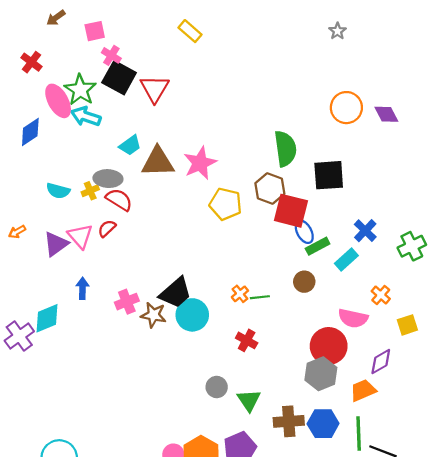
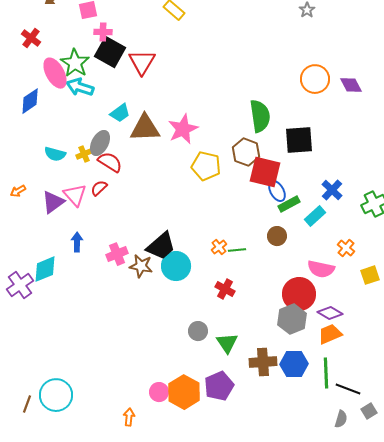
pink cross: (111, 55) -> (103, 32), turned -30
gray ellipse: (108, 179) -> (100, 143), turned -65
purple diamond: (381, 362) -> (330, 313), moved, turned 60

